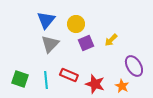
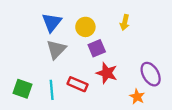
yellow arrow: (111, 40) -> (125, 22), moved, turned -32
red star: (95, 84) -> (107, 73), moved

